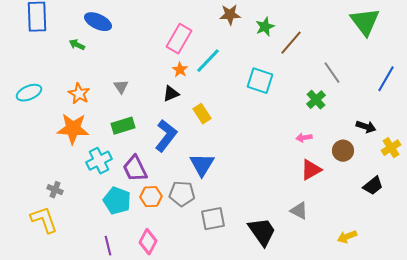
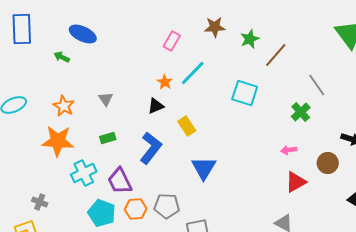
pink rectangle: (179, 39) -> (172, 41), moved, size x0.7
green rectangle: (123, 126) -> (108, 138), size x0.7
blue triangle: (202, 165) -> (204, 168), moved

